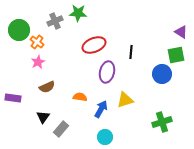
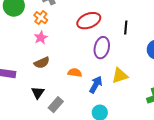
orange cross: (37, 42) -> (41, 18), moved
pink star: (38, 62) -> (41, 38), moved

